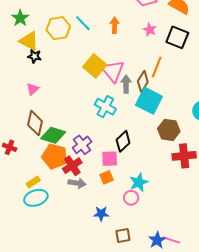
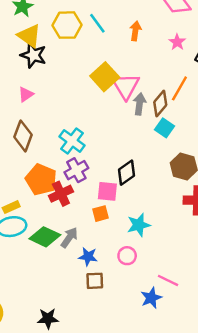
black star: (34, 56) -> (33, 55), size x1.5
cyan square: (149, 101) -> (164, 128), size x0.6
cyan cross: (105, 107) -> (72, 141), moved
green diamond: (53, 135) -> (45, 237), moved
gray arrow: (77, 183) -> (69, 237), moved, turned -72
pink circle: (131, 198) -> (127, 256), moved
brown square: (123, 236) -> (95, 281), moved
pink line: (171, 240) -> (168, 280), moved

